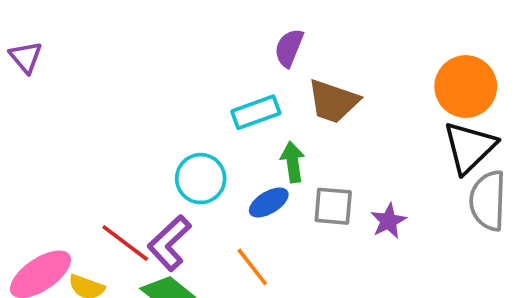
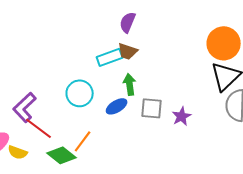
brown trapezoid: (333, 101) -> (128, 51), moved, size x0.7
purple L-shape: (169, 243) -> (25, 107), moved
orange line: (252, 267) -> (83, 141), moved, turned 75

